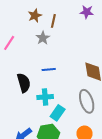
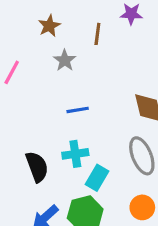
brown line: (53, 21) -> (97, 34), moved
black semicircle: (24, 83) -> (37, 167), moved

